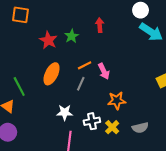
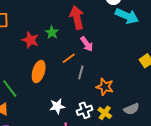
red arrow: (100, 25) -> (77, 18), size x1.6
pink arrow: (104, 71) -> (87, 44), moved
gray line: (81, 84) -> (81, 72), moved
orange star: (117, 101) -> (105, 87), turned 30

